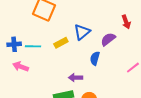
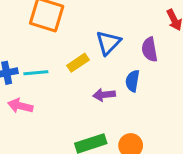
purple semicircle: (108, 39) -> (150, 49), turned -56
purple arrow: (76, 78) -> (104, 95), moved

